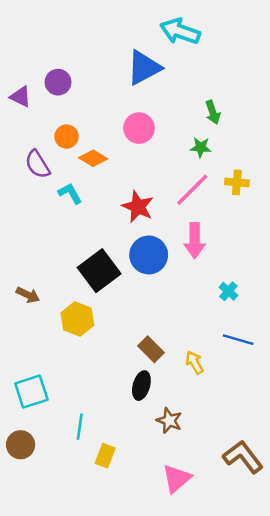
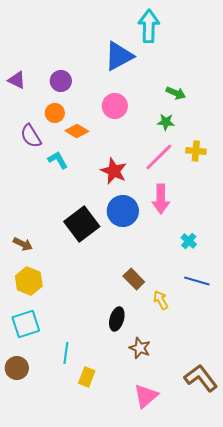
cyan arrow: (180, 31) -> (149, 26), turned 72
purple circle: (58, 82) -> (61, 81), moved
green arrow: (213, 112) -> (176, 93), turned -48
yellow hexagon: (77, 319) -> (29, 281), moved
brown rectangle: (151, 349) -> (134, 279), moved

